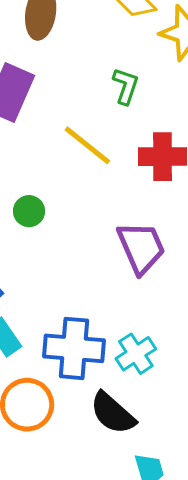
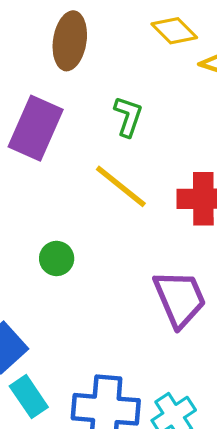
green L-shape: (126, 86) -> (128, 116), moved

